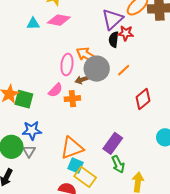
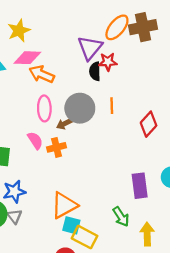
orange arrow: (86, 55) -> (42, 74), moved
orange line: (124, 70) -> (112, 106), turned -40
pink semicircle: (55, 90) -> (35, 140), turned -70
red diamond: (143, 99) -> (149, 124), moved
purple rectangle: (113, 143) -> (140, 186), moved, turned -35

